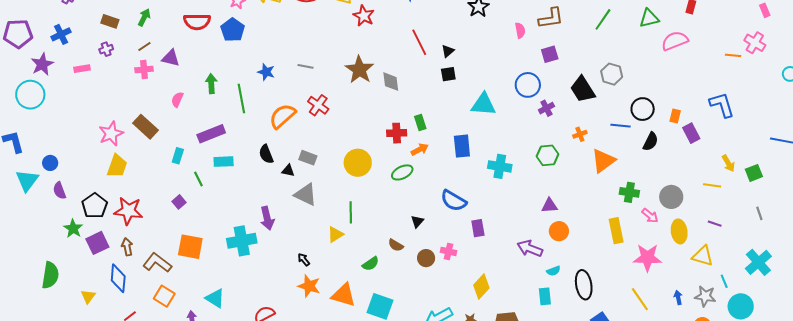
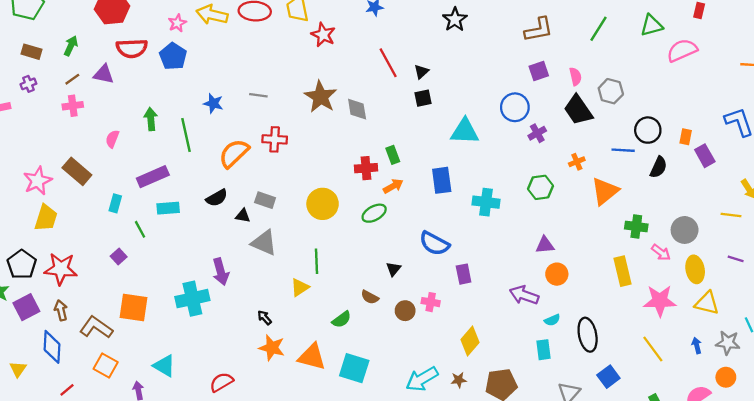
pink semicircle: (520, 30) -> (575, 77), moved
purple triangle: (171, 58) -> (104, 74), moved
red cross: (318, 105) -> (275, 139), turned -30
black semicircle: (266, 154) -> (217, 198), turned -96
yellow triangle: (703, 256) -> (707, 303), moved

